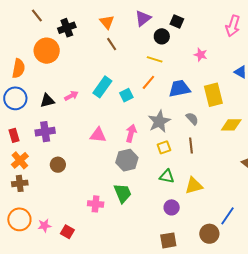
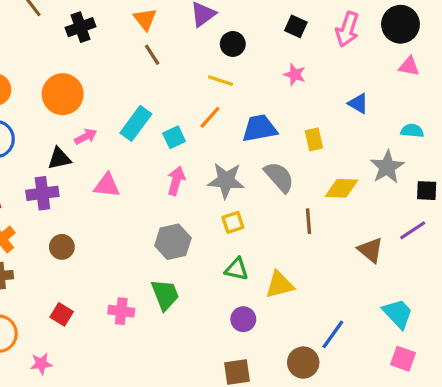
black square: (177, 22) -> (296, 26), moved
orange circle: (47, 51) -> (63, 94), moved
yellow rectangle: (213, 95) -> (314, 139), size x0.6
black triangle: (47, 101) -> (59, 158), moved
gray semicircle: (192, 119) -> (279, 177), size x1.5
gray star: (159, 121) -> (226, 180), turned 30
pink arrow: (131, 133) -> (176, 181), moved
pink triangle: (98, 135) -> (107, 185), moved
brown line: (191, 146) -> (309, 221), moved
pink star: (44, 226) -> (41, 364), moved
red square: (67, 232) -> (62, 314), moved

